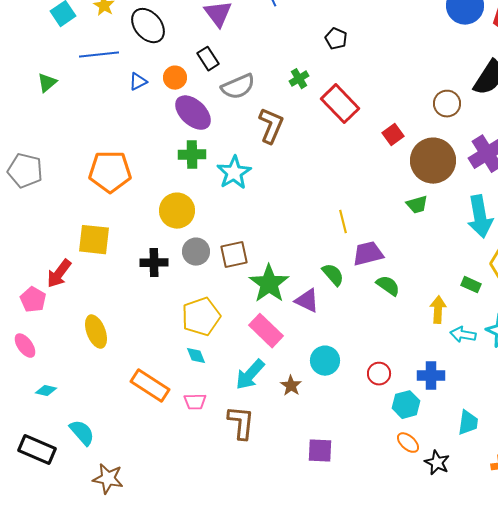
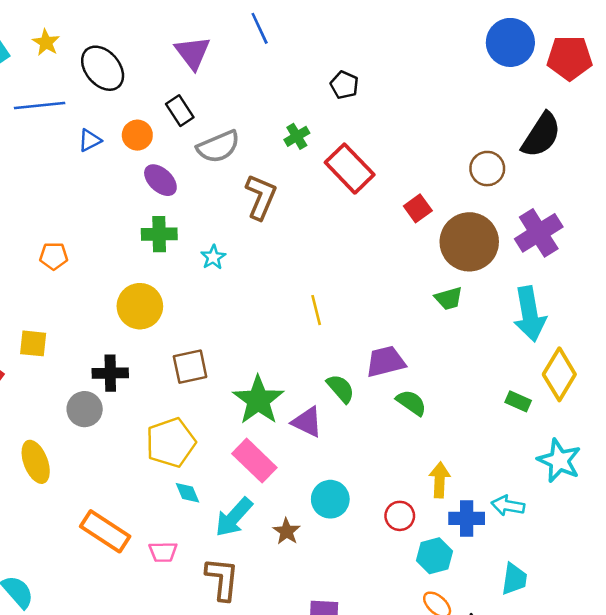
purple ellipse: (193, 113) -> (160, 180), size x0.7
orange pentagon: (110, 172) -> (54, 256), size x0.5
cyan star: (234, 173) -> (213, 257), size x0.6
yellow line: (343, 222) -> (316, 310), moved
yellow square: (94, 240) -> (33, 343), size x0.7
gray circle: (196, 252) -> (85, 409), moved
brown square: (234, 255) -> (190, 367), moved
yellow arrow: (438, 310) -> (440, 480), moved
cyan arrow: (463, 335) -> (508, 506), moved
cyan diamond: (196, 356) -> (187, 493), moved

